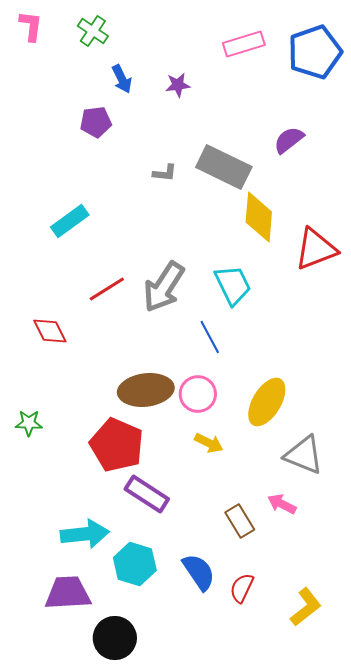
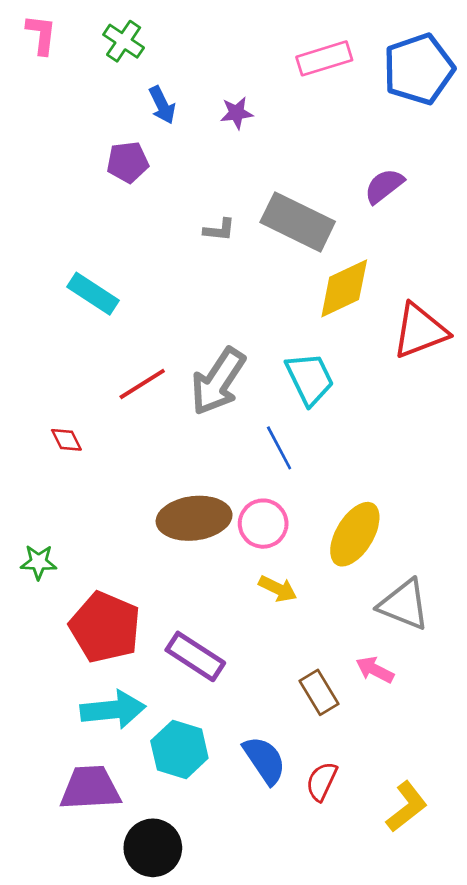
yellow diamond: (259, 217) -> (344, 288), turned 60
cyan rectangle: (70, 221) -> (93, 294), turned 69
red diamond: (50, 331) -> (66, 440), size x0.7
red pentagon: (117, 445) -> (105, 627), moved

